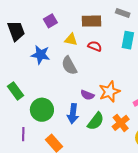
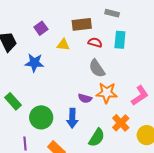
red semicircle: (95, 46) -> (95, 42), moved
gray semicircle: (69, 65) -> (97, 68), moved
orange star: (109, 92) -> (107, 93), turned 30
green semicircle: (96, 121) -> (97, 138), moved

